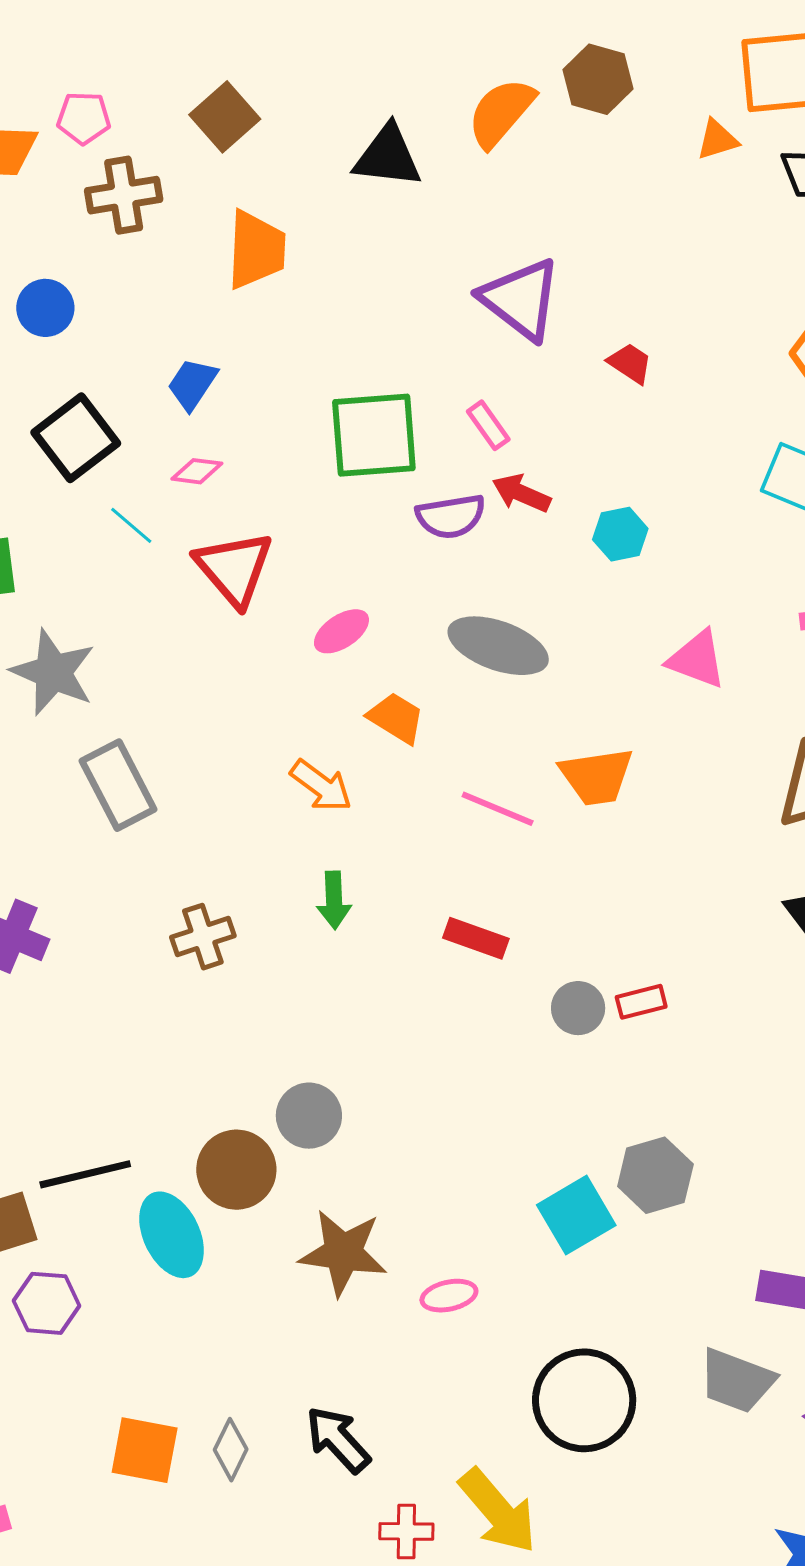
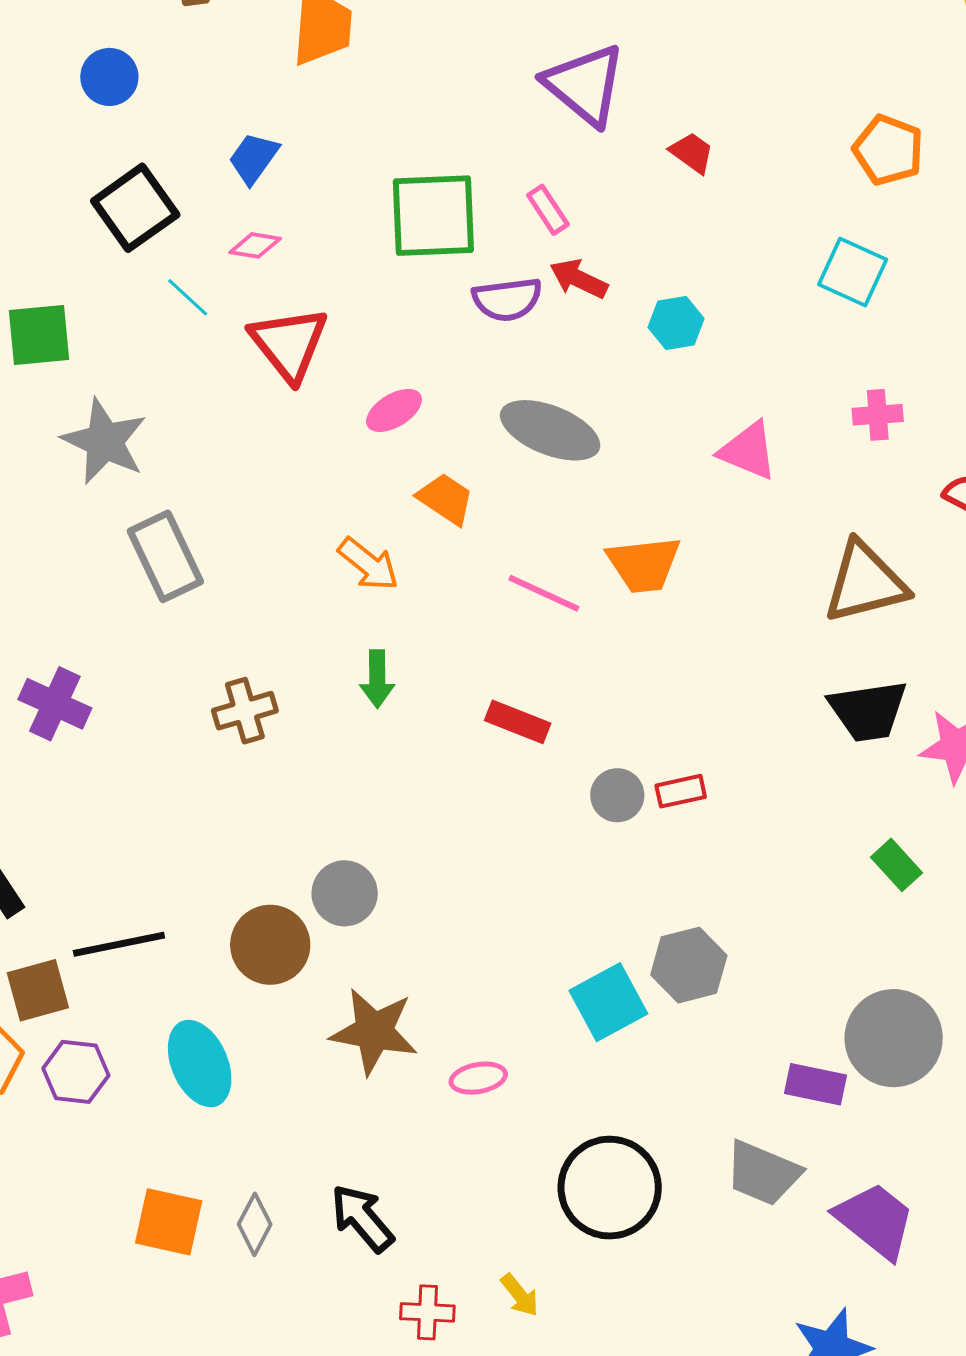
cyan ellipse: (172, 1235) -> (200, 1064), moved
yellow arrow: (498, 1511) -> (520, 1295), size x0.5

